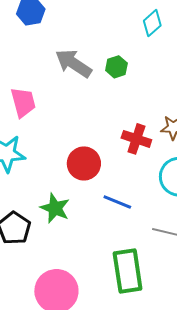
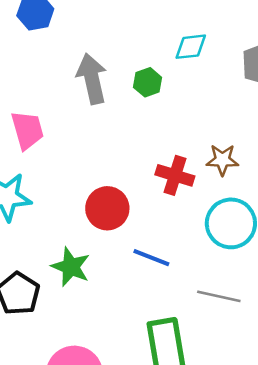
cyan diamond: (152, 23) -> (191, 47), moved, turned 36
gray arrow: (74, 63) -> (92, 79), turned 45

